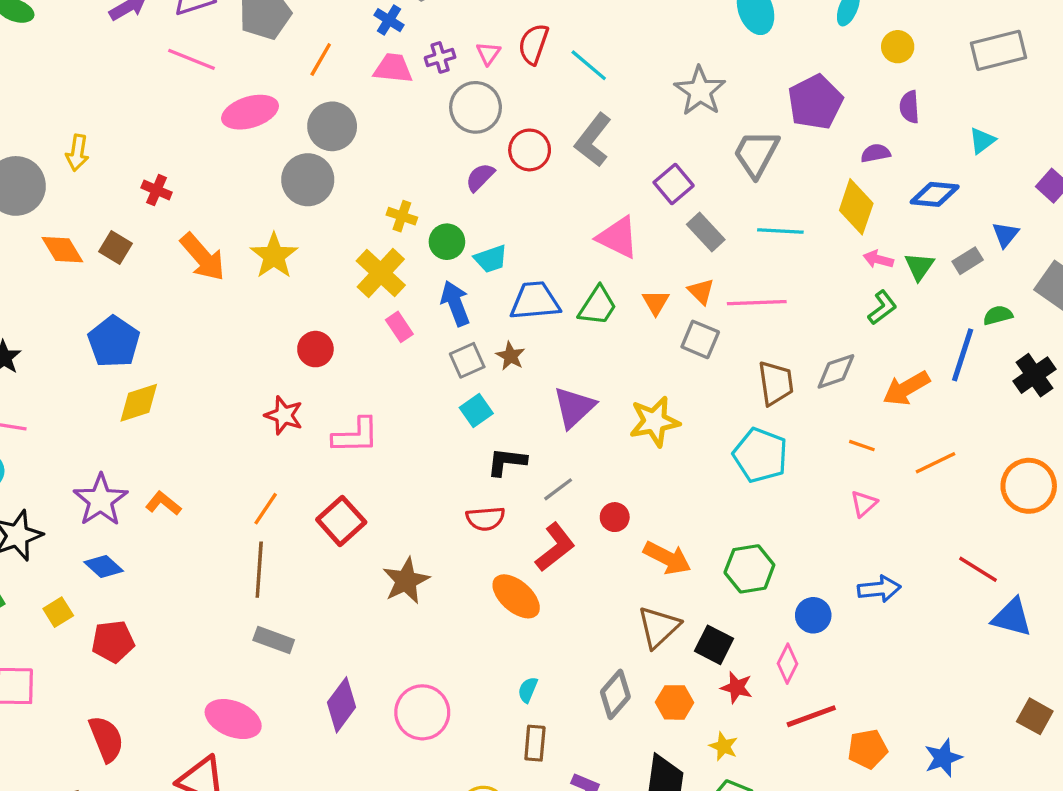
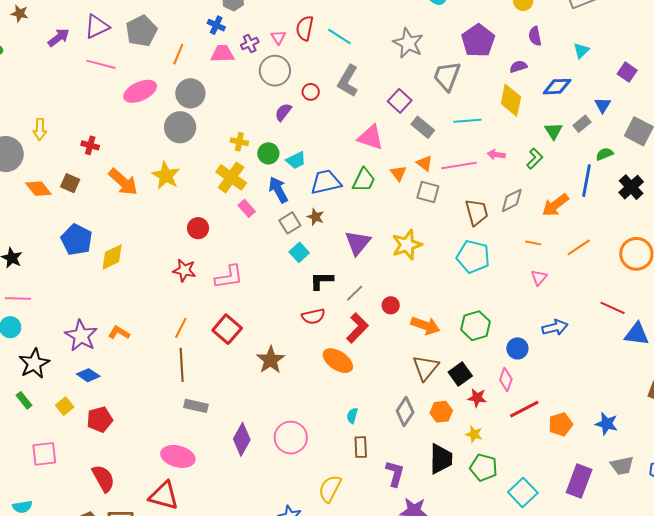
red circle: (530, 150) -> (311, 92), size x0.7
pink arrow: (878, 259) -> (496, 155), moved
yellow diamond: (139, 403) -> (112, 257), moved
black square: (714, 645) -> (460, 374), turned 35
blue star: (943, 758) -> (607, 424), turned -30

